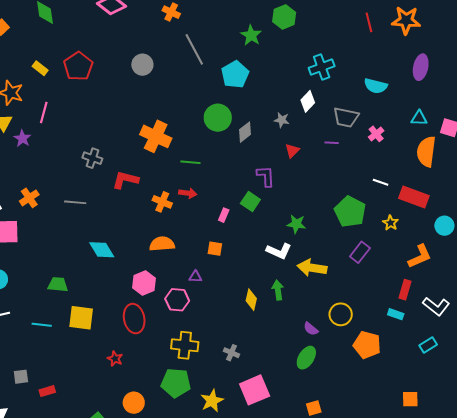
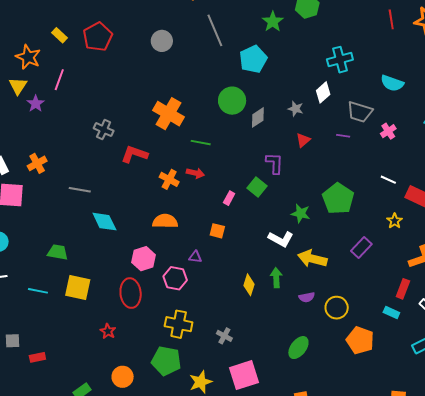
gray line: (75, 202) -> (80, 190), moved
green pentagon: (350, 212) -> (338, 199), moved
purple semicircle: (311, 329) -> (307, 297), moved, turned -56

